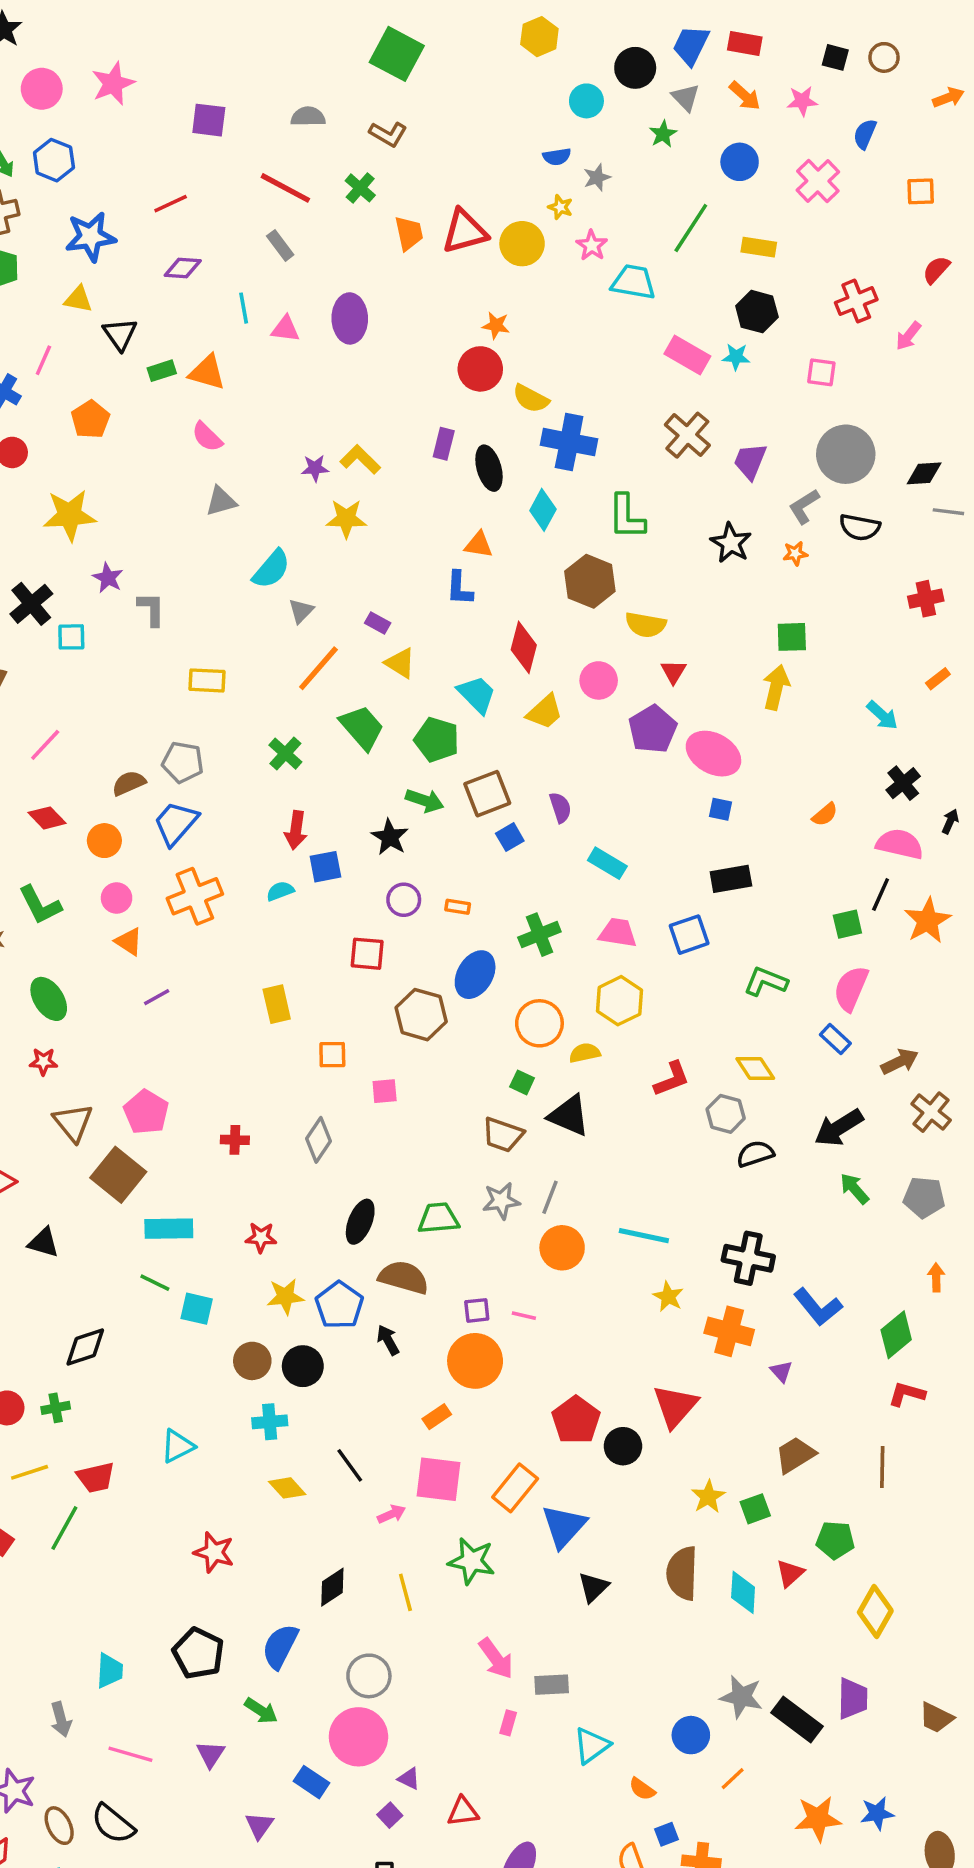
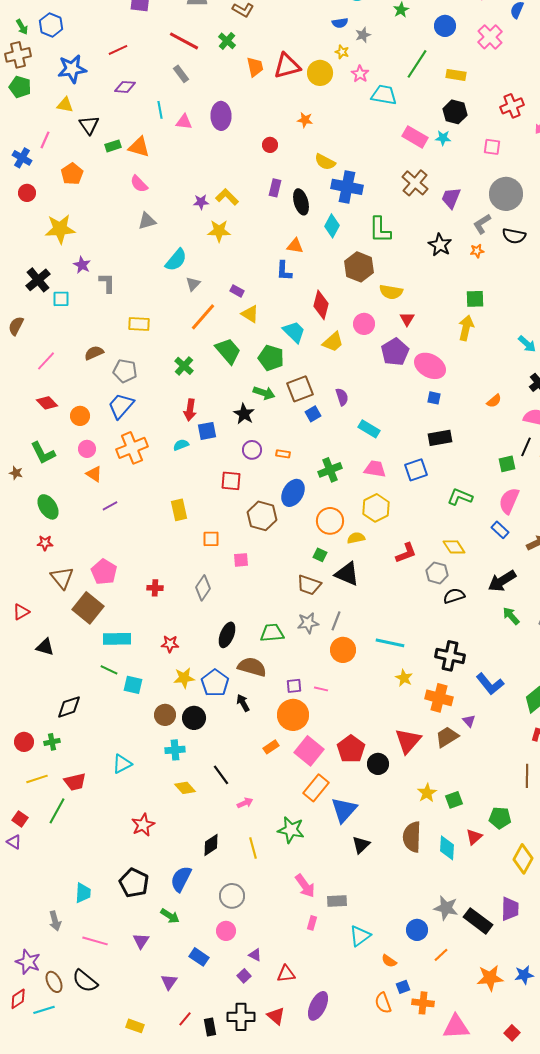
red circle: (480, 369) -> (270, 145), moved, size x0.6
brown semicircle: (129, 783) -> (94, 353), moved
brown trapezoid: (795, 1455) -> (447, 737), moved
pink square: (439, 1479) -> (309, 751), moved, turned 32
red star: (214, 1552) -> (143, 825), turned 30
pink circle: (358, 1737) -> (226, 931), size x0.6

